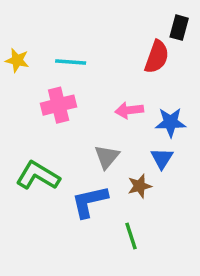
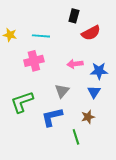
black rectangle: (179, 28) -> (74, 16), moved
red semicircle: (157, 57) -> (91, 33), turned 42
green L-shape: (38, 176) -> (22, 102), turned -50
brown star: (140, 186) -> (88, 117), moved

